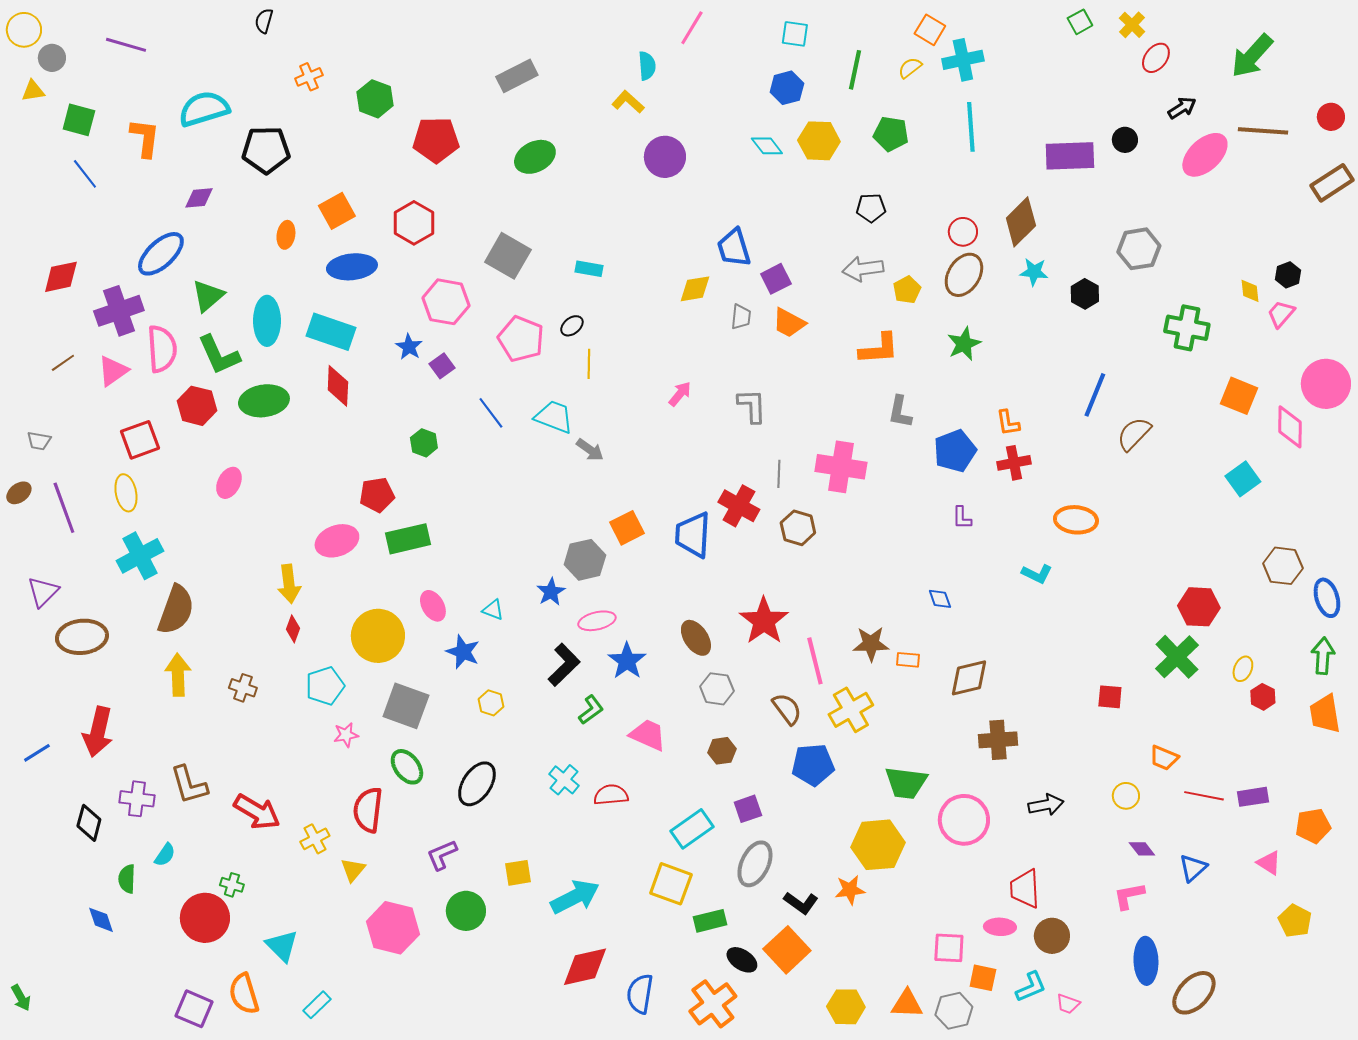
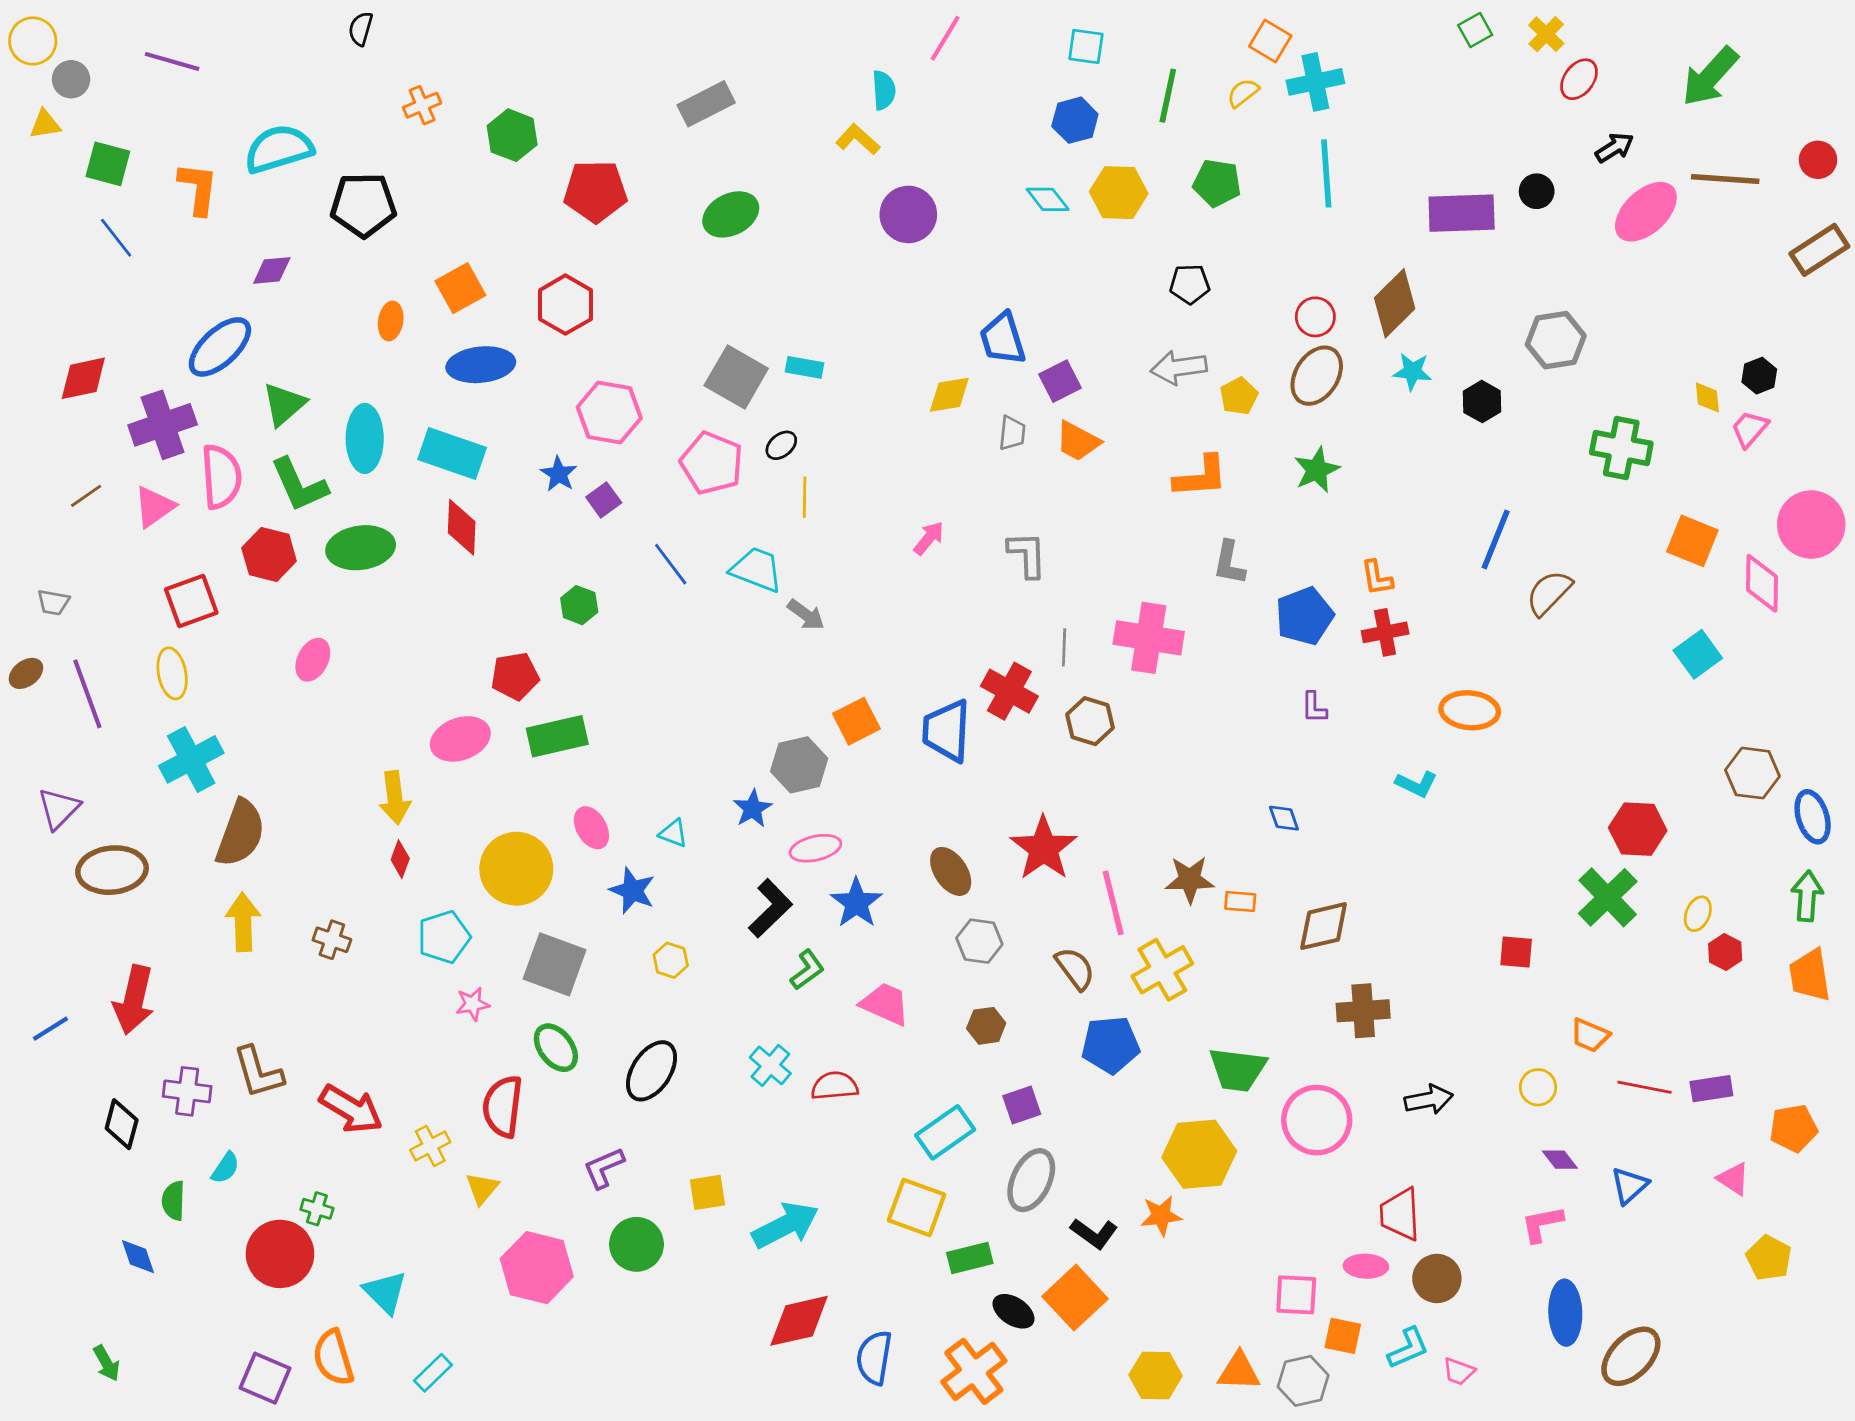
gray square: (508, 256) -> (736, 377), moved
green arrow: (21, 998) -> (107, 1363), moved

